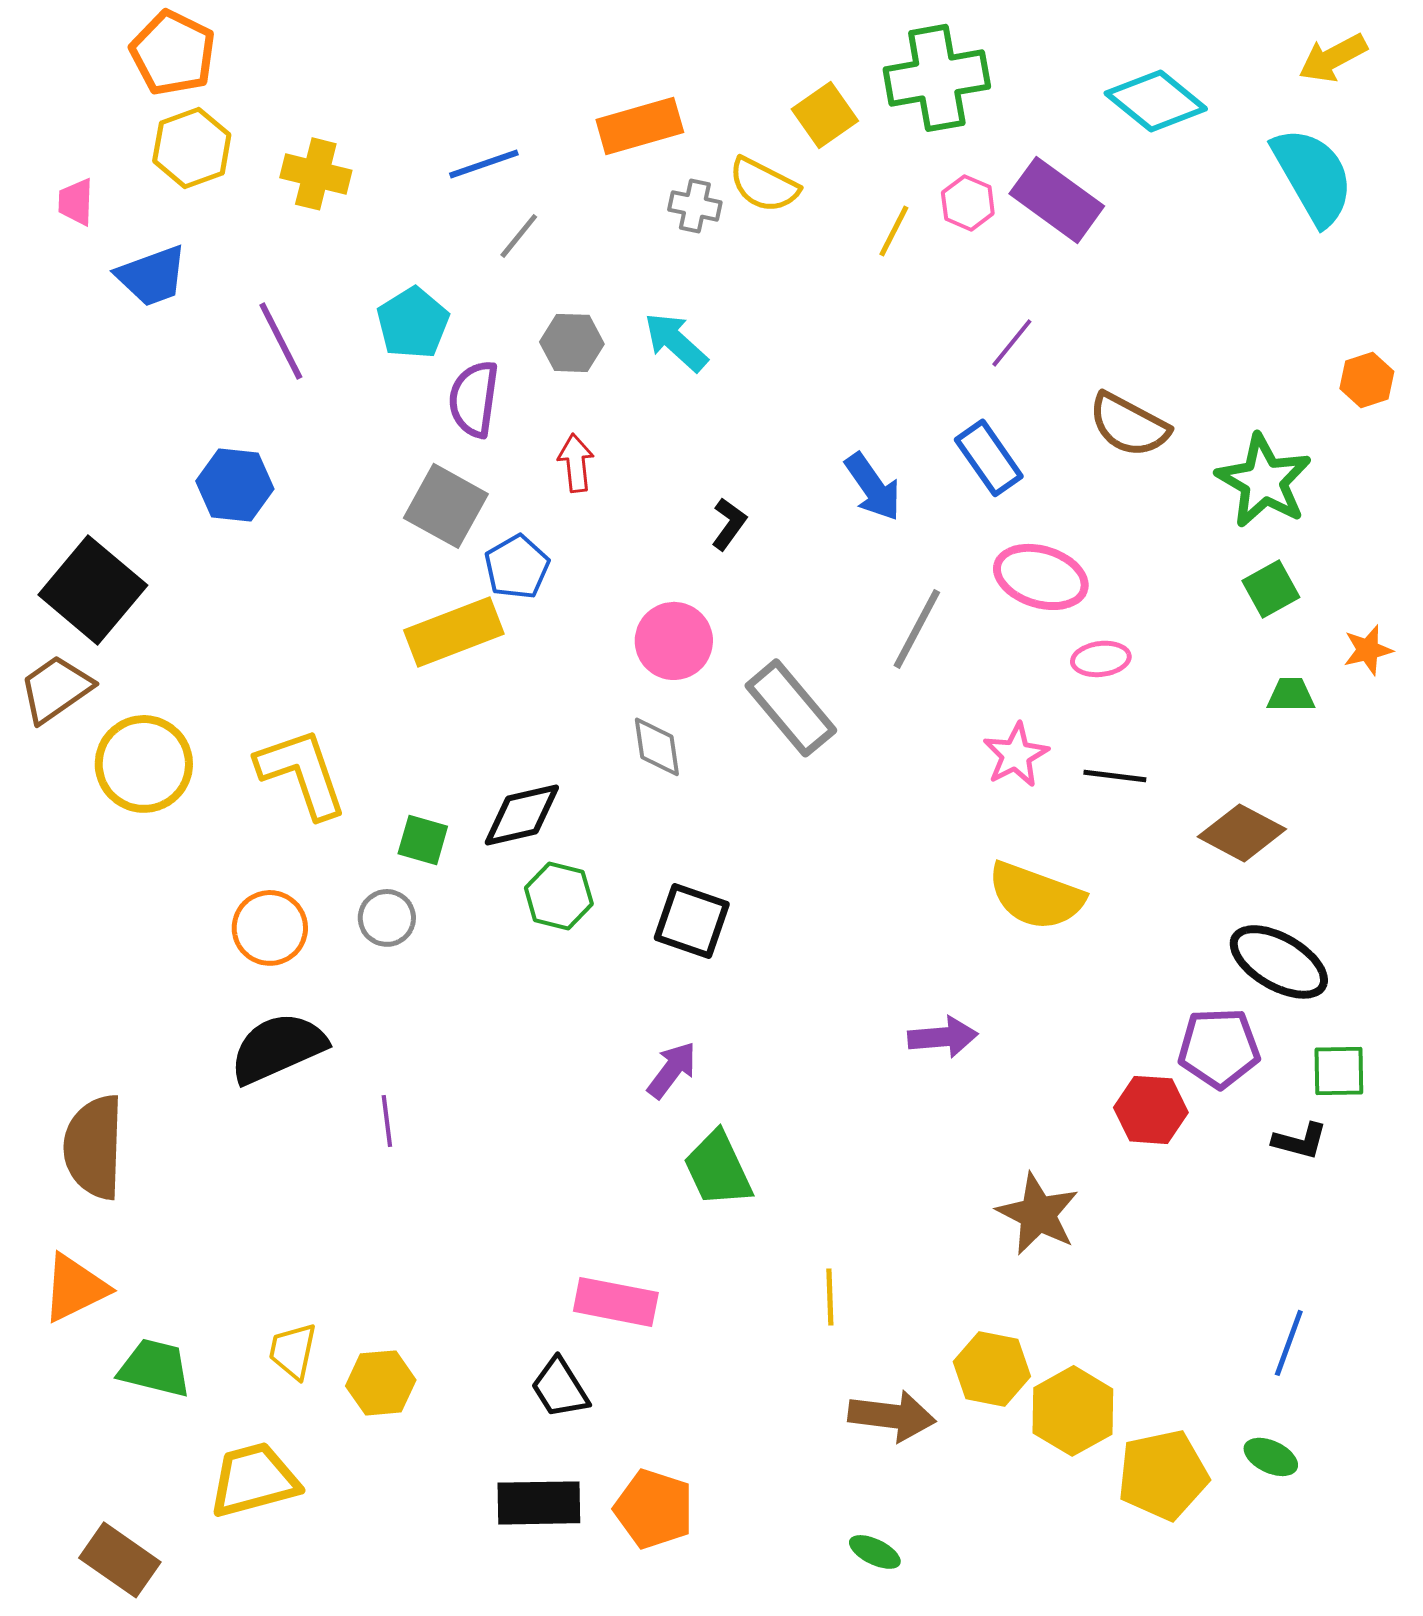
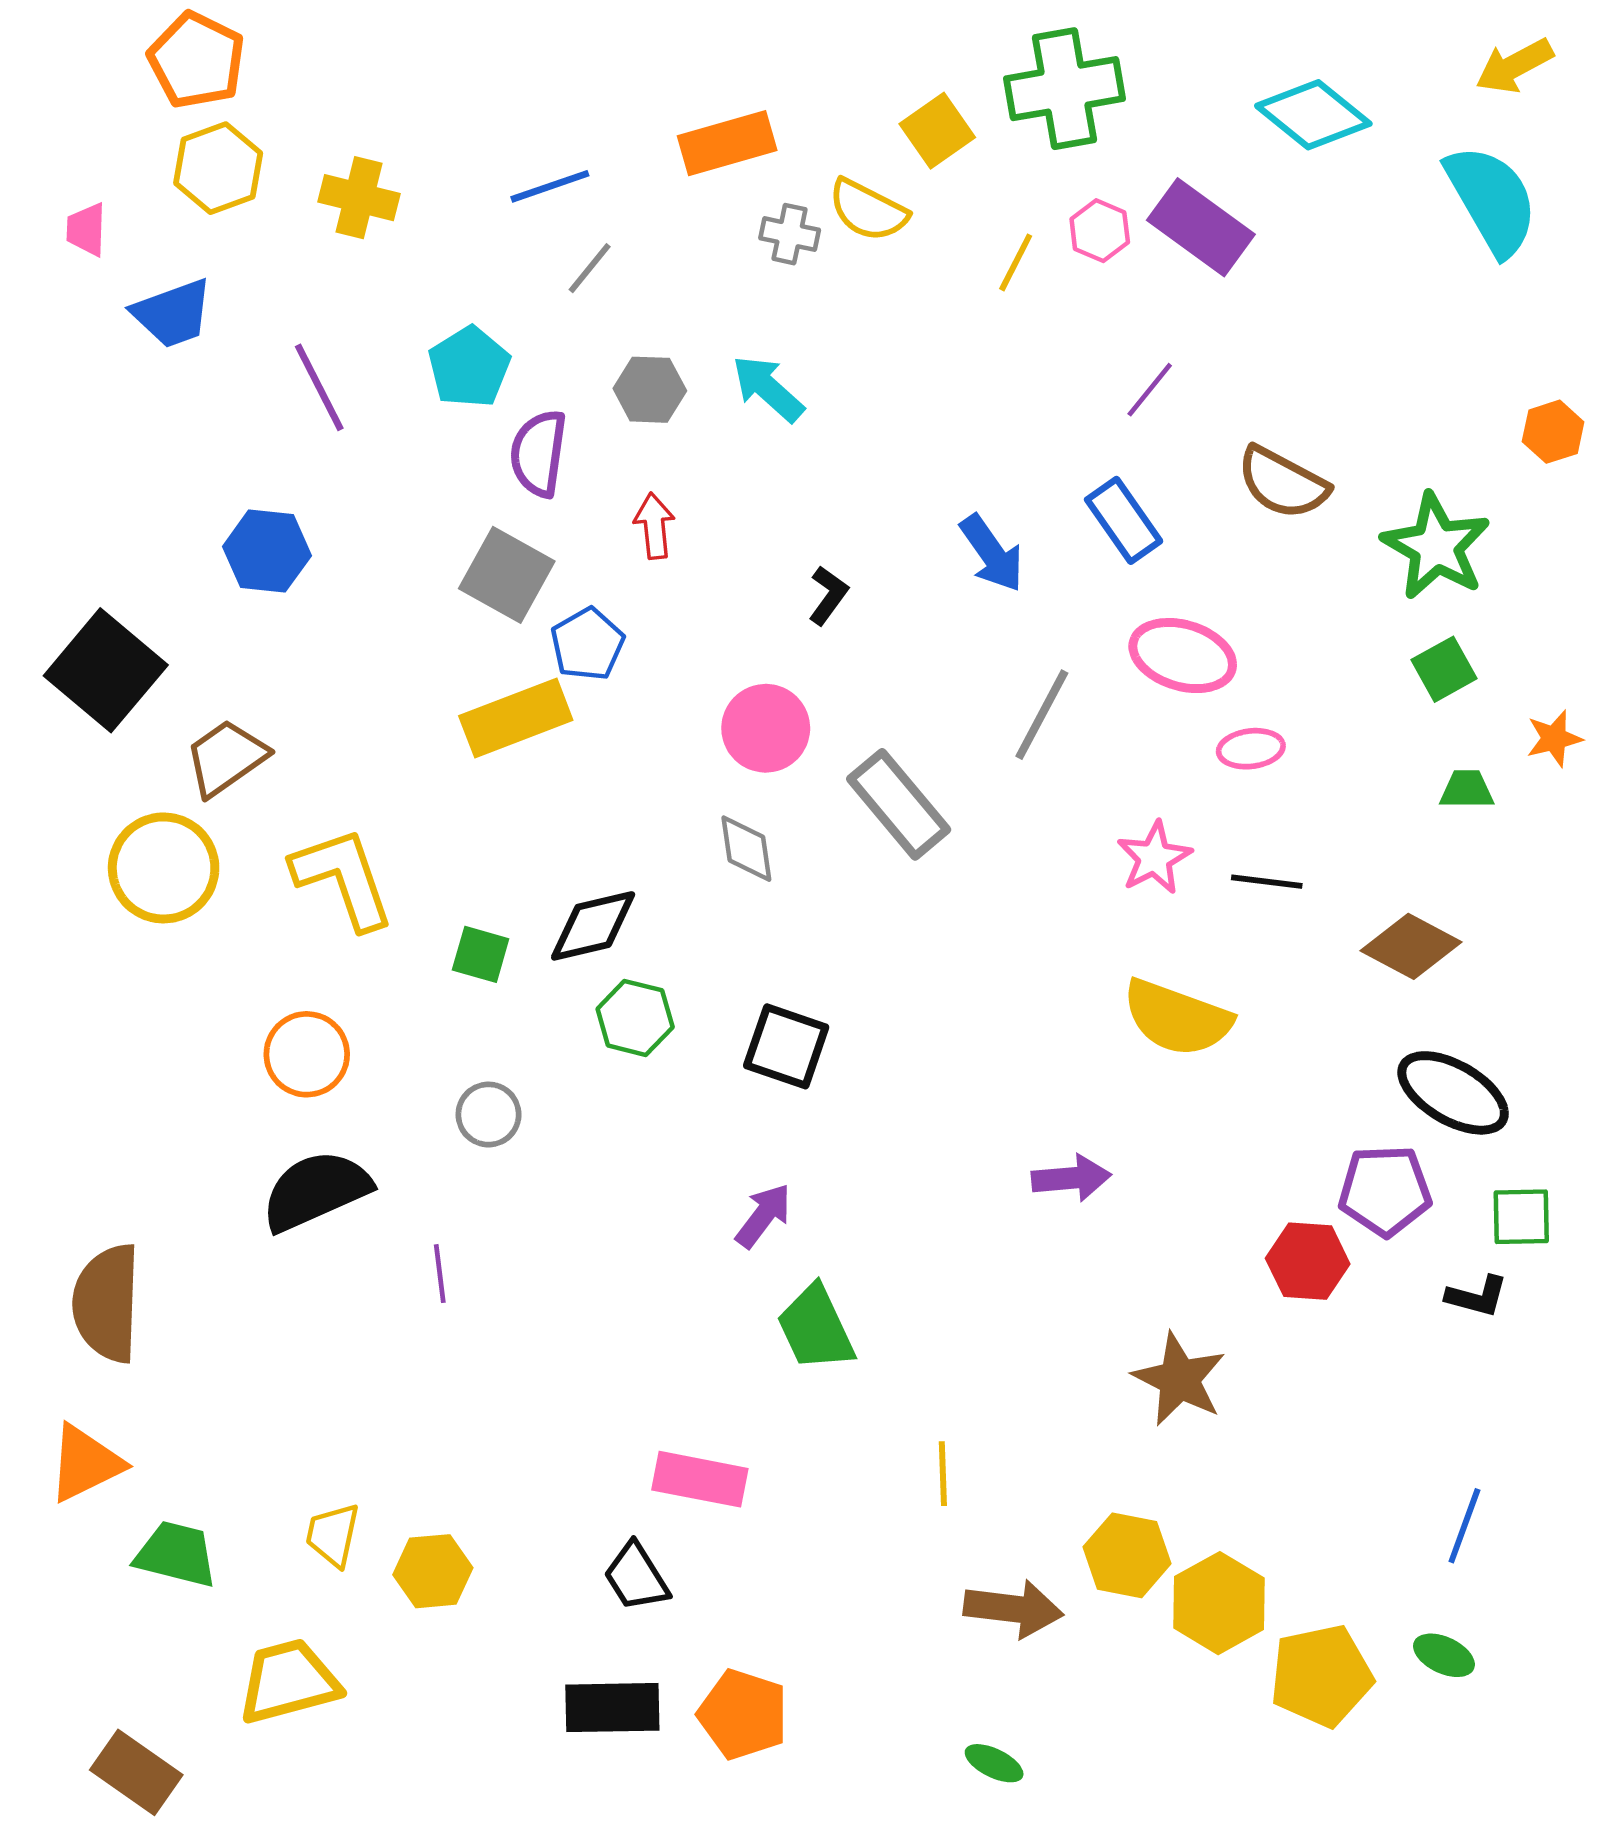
brown trapezoid: (56, 689) -> (226, 758), moved
gray circle: (387, 918) -> (489, 1115), moved

